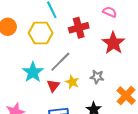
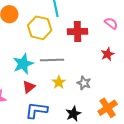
red star: (113, 43) -> (107, 54), size x0.6
gray line: (60, 62) -> (52, 60), turned 30
red triangle: (53, 86) -> (29, 87), moved

